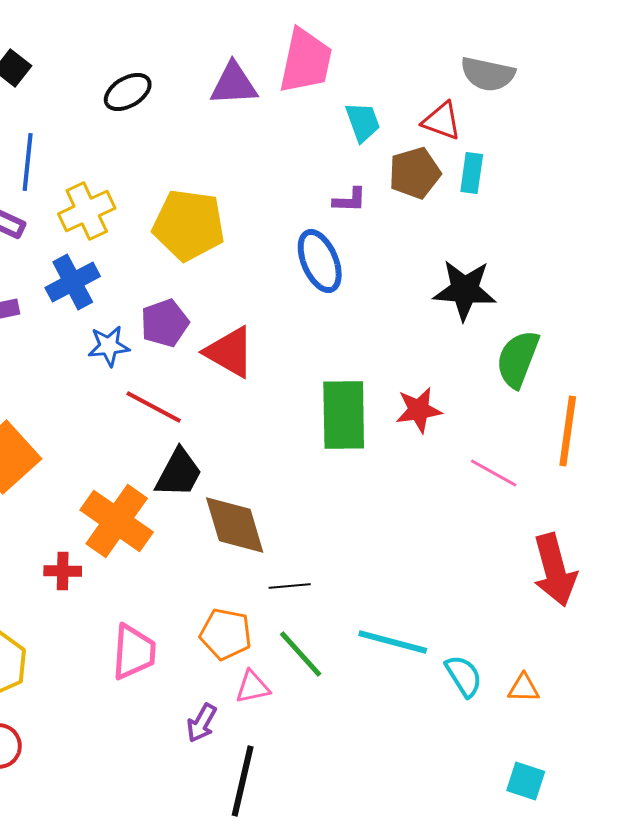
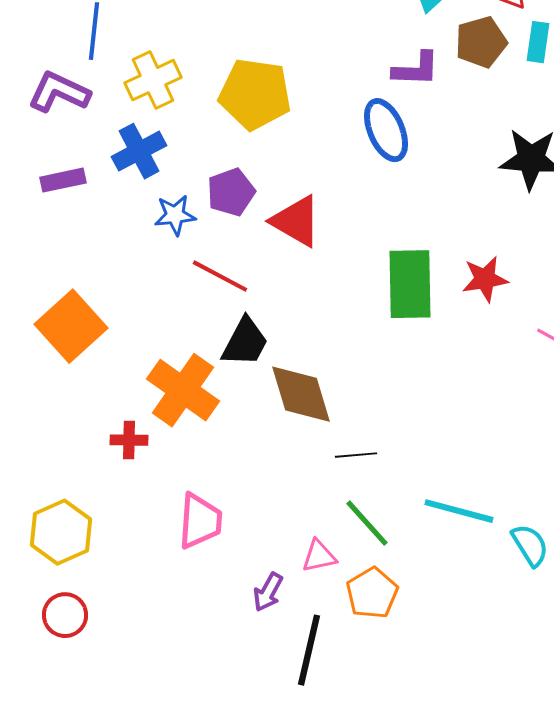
purple L-shape: (350, 200) -> (416, 69), size x1.4
orange pentagon: (226, 634) -> (372, 593), moved, turned 30

